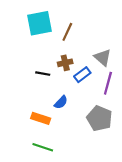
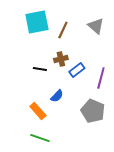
gray triangle: (103, 57) -> (96, 26), moved
orange rectangle: (41, 118) -> (38, 111), turned 30

